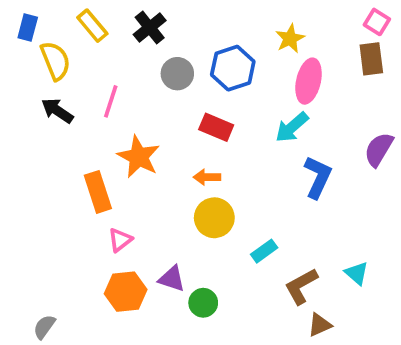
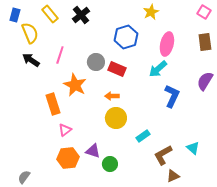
yellow star: (290, 39) -> (151, 12), moved
brown rectangle: (371, 59) -> (205, 42), moved
gray circle: (177, 74) -> (96, 62), moved

